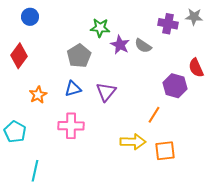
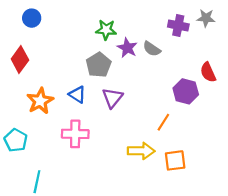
gray pentagon: (79, 56) -> (99, 65), moved
blue triangle: (73, 89) -> (77, 95), turned 48
orange star: (38, 95) -> (40, 101), size x1.4

